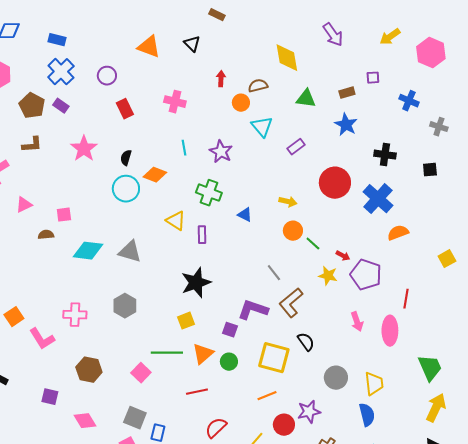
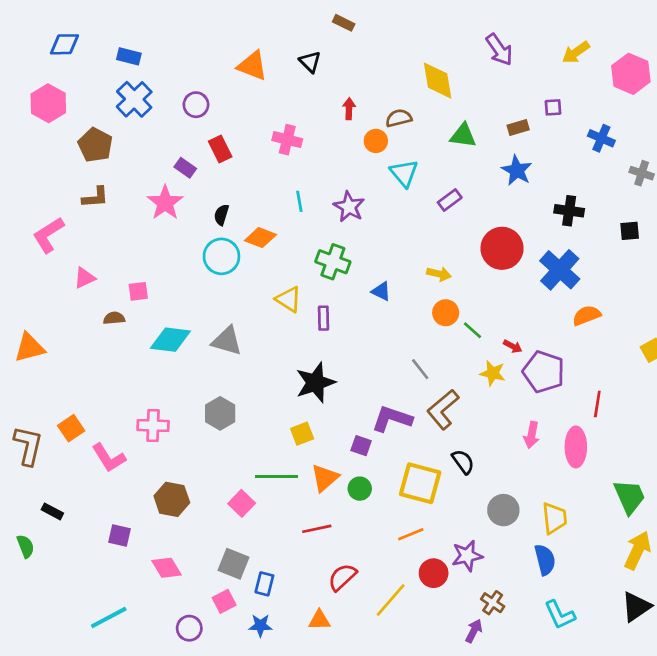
purple rectangle: (61, 106) -> (185, 168), moved
pink arrow: (357, 322) -> (532, 435), turned 30

